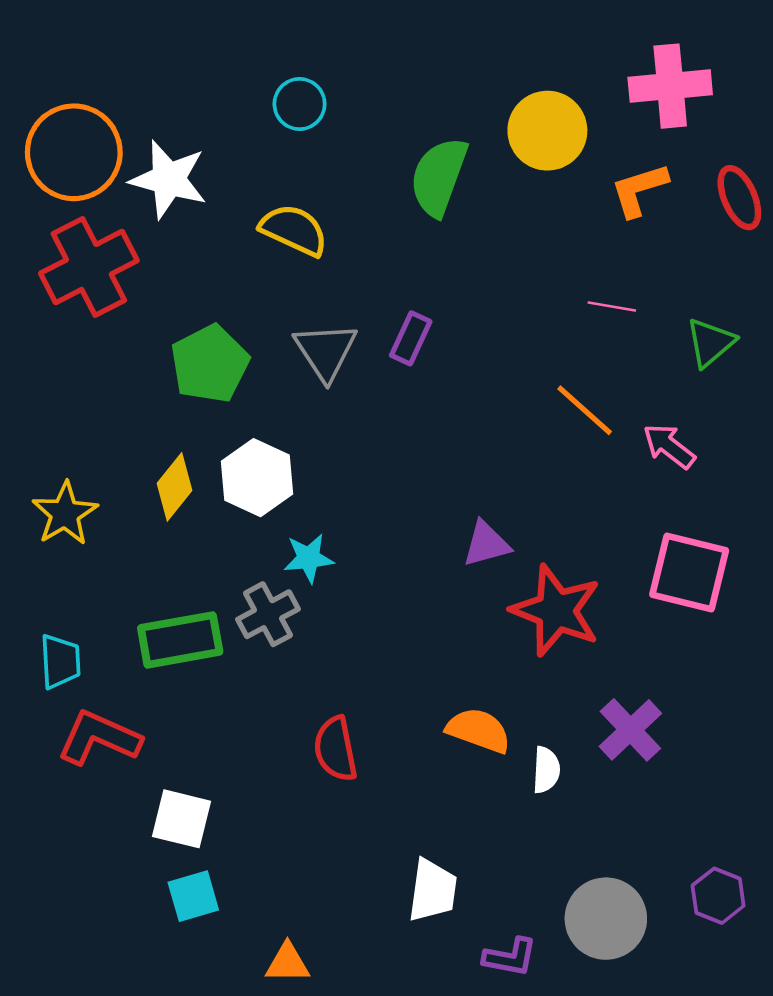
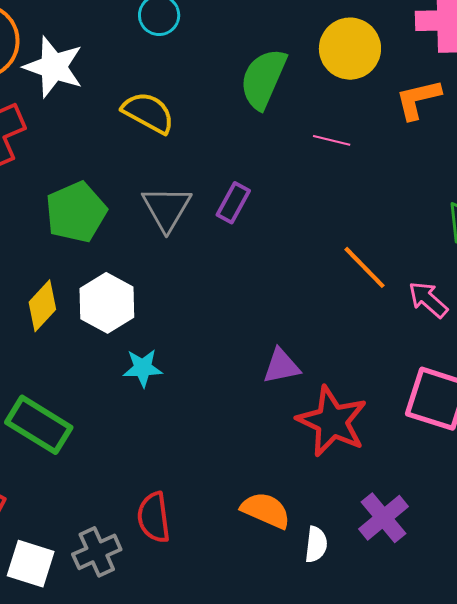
pink line: (612, 306) -> (332, 140), moved
gray cross: (268, 614) -> (97, 552), moved
green rectangle: (180, 640) -> (39, 425), turned 38

